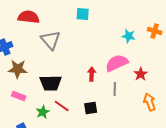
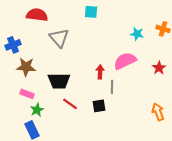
red star: (141, 74) -> (159, 68), moved
gray line: (115, 89) -> (112, 87), moved
orange arrow: (150, 102) -> (158, 112), moved
green star: (43, 112) -> (37, 110), moved

